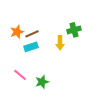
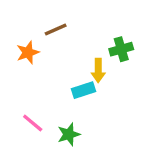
brown line: (32, 34) -> (56, 30), moved
cyan rectangle: (31, 47) -> (84, 90), moved

